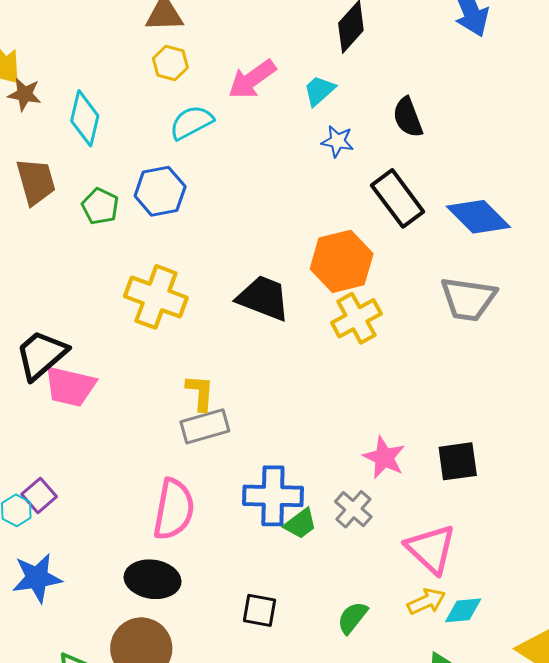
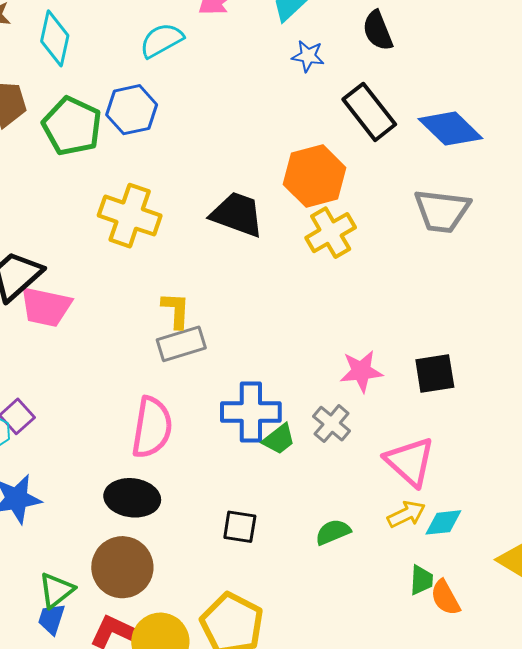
green pentagon: (100, 206) -> (72, 126), size x1.6
pink star: (384, 457) -> (361, 371), turned -30
green semicircle: (352, 618) -> (333, 532), turned 30

